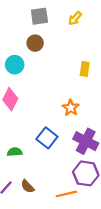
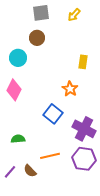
orange star: (71, 108) -> (70, 89), moved
blue square: (47, 138) -> (53, 114), moved
orange line: (66, 194) -> (50, 156), moved

